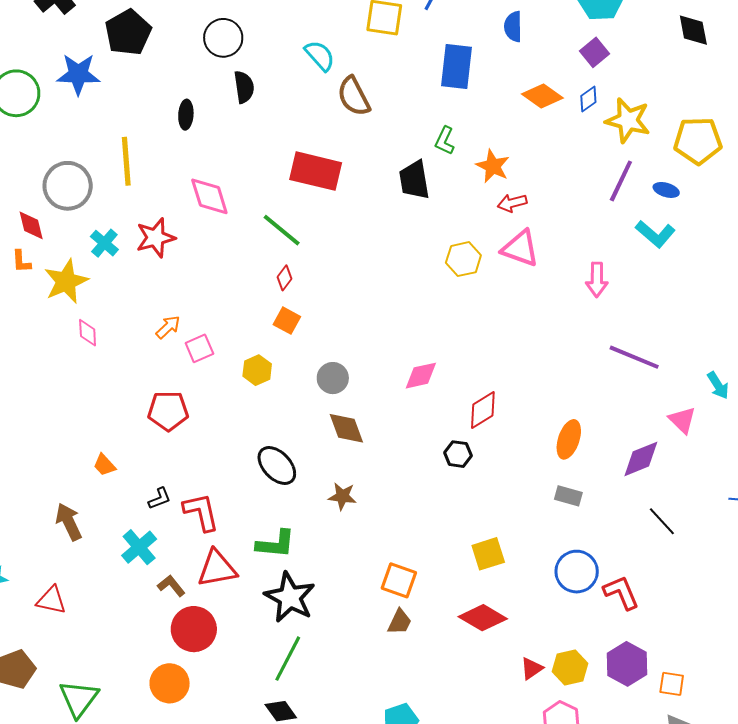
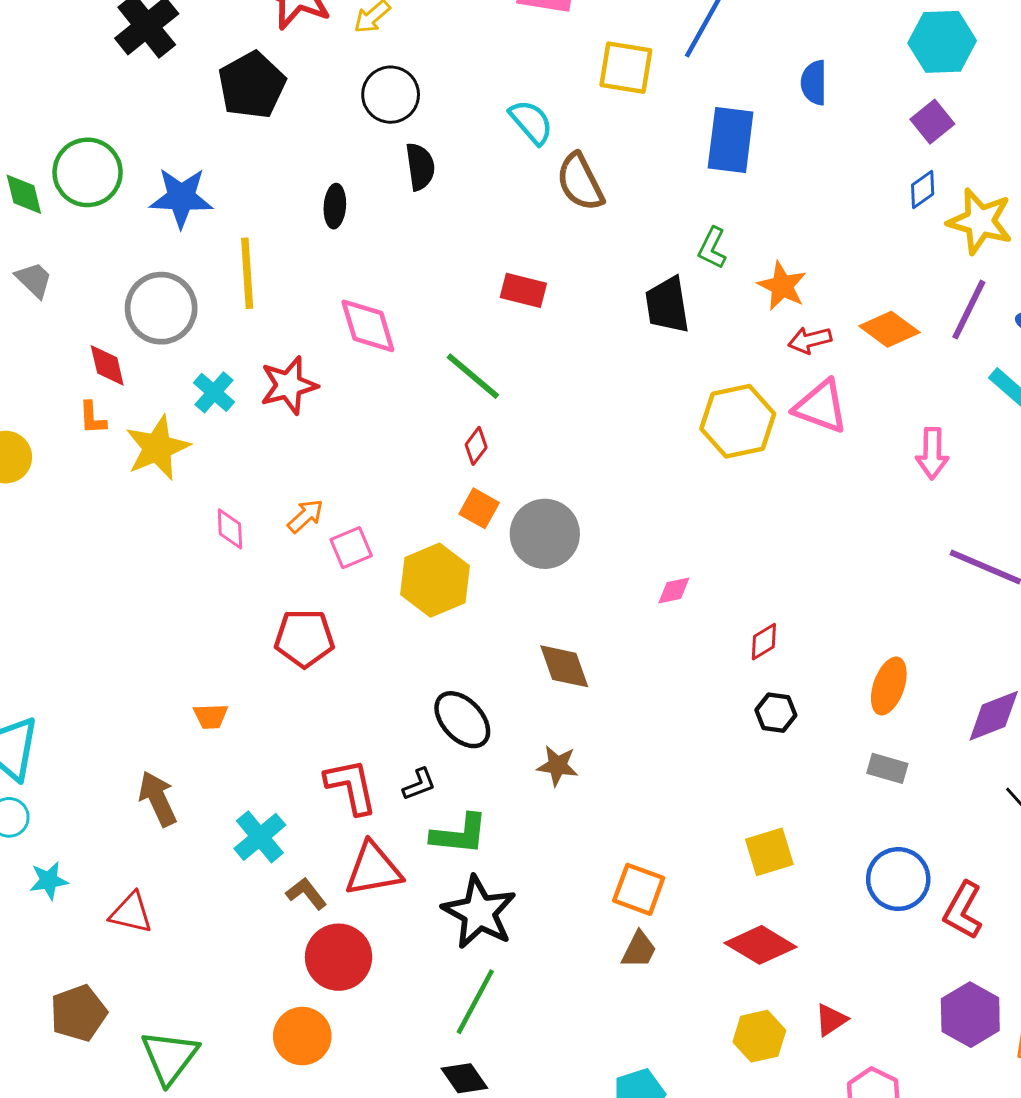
blue star: (78, 74) -> (181, 198), moved
orange diamond: (542, 96) -> (889, 329), moved
red rectangle: (316, 171) -> (523, 290), size x0.6
yellow hexagon: (463, 259) -> (738, 421), size x1.4
pink diamond: (88, 333) -> (230, 529), moved
yellow hexagon: (257, 370) -> (435, 580), size x1.6
pink diamond: (421, 376) -> (674, 591), size x0.7
gray circle: (333, 378) -> (545, 534), moved, size x1.5
red diamond: (483, 410) -> (764, 642), size x0.7
black hexagon: (458, 454) -> (776, 713), moved
orange trapezoid: (104, 465) -> (211, 716), turned -50
black L-shape: (160, 498) -> (419, 784), moved
red L-shape: (621, 593) -> (963, 910), turned -129
yellow hexagon: (570, 667) -> (759, 1036), moved

